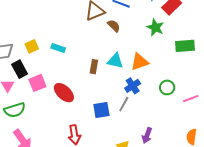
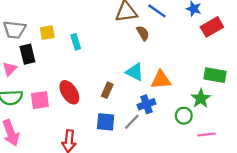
green star: (155, 27) -> (201, 98), moved
cyan rectangle: (58, 48) -> (76, 42), turned 40
brown rectangle: (94, 67) -> (107, 90), moved
pink square: (37, 83) -> (40, 100), moved

